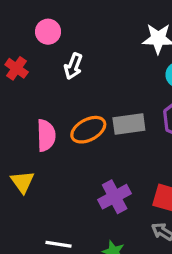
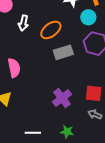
orange ellipse: (88, 130) -> (51, 30), moved

